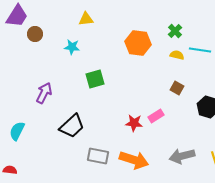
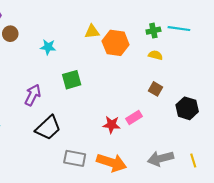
yellow triangle: (86, 19) -> (92, 32), moved
green cross: (175, 31) -> (153, 31), turned 32
cyan line: (200, 50) -> (179, 29), moved
purple arrow: (44, 93) -> (33, 95), moved

